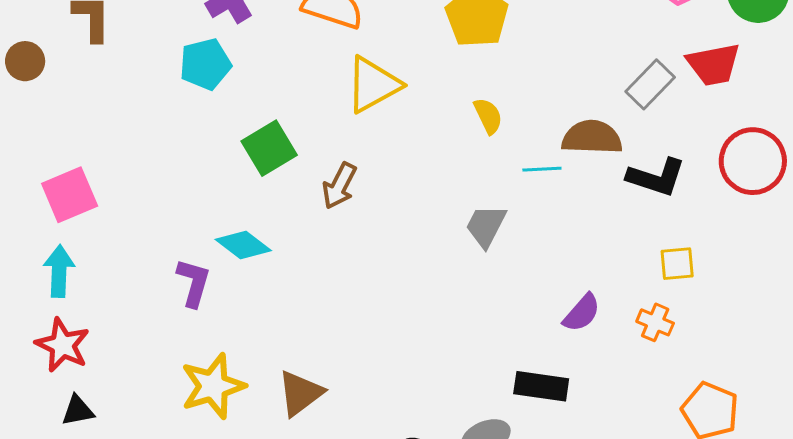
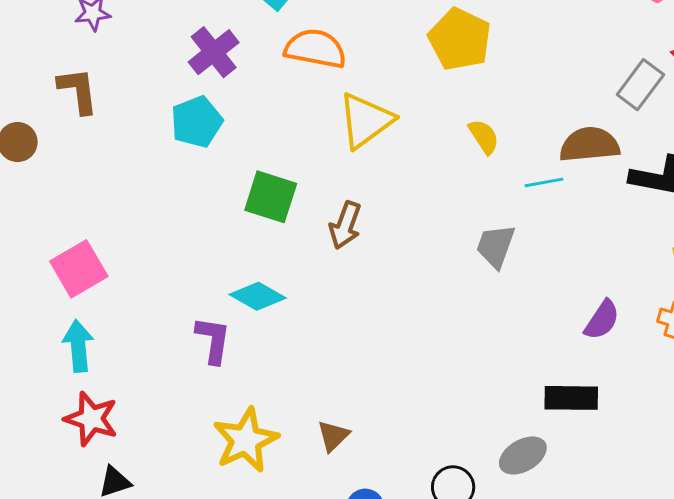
green square: (269, 148) -> (271, 197), turned -34
brown triangle: (300, 393) -> (333, 436), size x0.7

